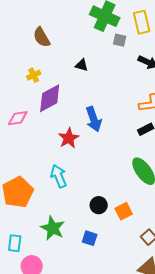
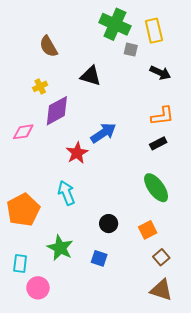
black triangle: (82, 65) -> (91, 76), size x1.5
blue arrow: (94, 119) -> (103, 133), turned -105
orange square: (124, 211) -> (148, 230), moved

